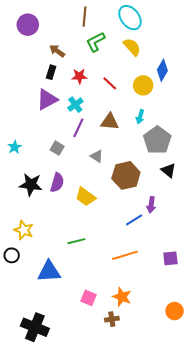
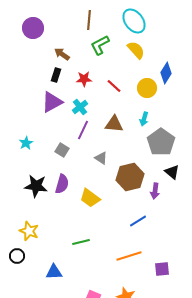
cyan star: (15, 147) -> (26, 143), moved
purple arrow: (151, 205) -> (155, 191), moved
purple square: (170, 258) -> (162, 269), moved
blue triangle: (49, 272) -> (54, 272), size x0.7

